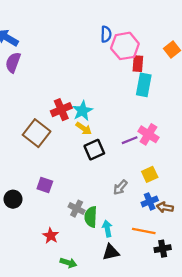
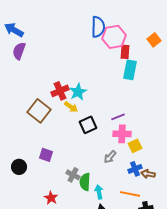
blue semicircle: (106, 34) -> (98, 27), size x1.5
yellow arrow: (84, 128) -> (71, 107), moved
pink cross: (148, 134) -> (122, 134), moved, turned -30

